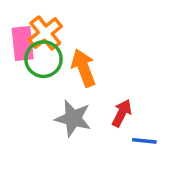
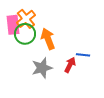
gray star: (73, 118) -> (42, 68), turned -30
blue line: (144, 141) -> (83, 55), moved

